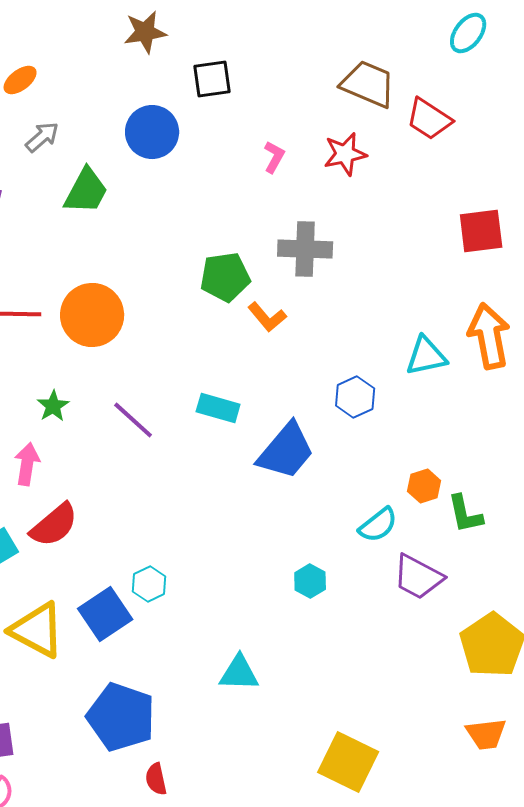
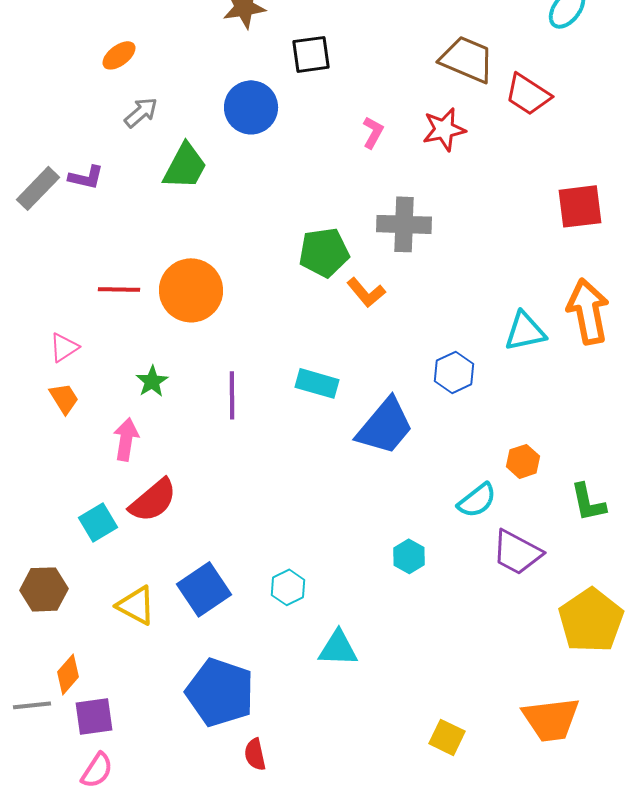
purple line: (133, 420) -> (232, 395), turned 48
green L-shape: (465, 514) -> (588, 502), moved
cyan hexagon: (149, 584) -> (288, 587), moved
yellow triangle: (37, 630) -> (136, 605), size x0.7
orange trapezoid: (486, 734) -> (551, 719), moved, size x1.4
yellow square: (348, 762) -> (447, 737), size x0.6

